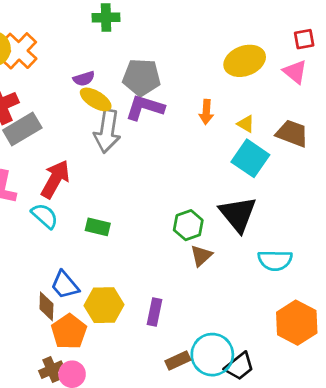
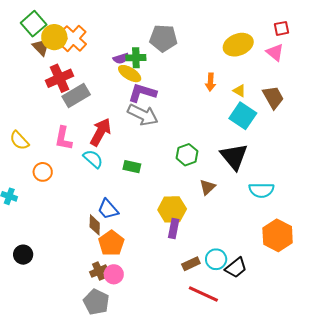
green cross: (106, 17) -> (136, 58), moved
gray pentagon: (141, 77) -> (163, 38), moved
purple L-shape: (145, 108) -> (142, 93), moved
gray arrow: (107, 131) -> (143, 115), moved, turned -72
brown trapezoid: (292, 133) -> (273, 97), turned 40
green hexagon: (188, 225) -> (187, 155), moved
yellow hexagon: (104, 305) -> (172, 209), moved
cyan circle: (212, 355) -> (216, 259), size x0.7

